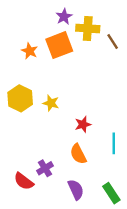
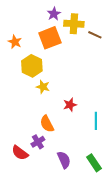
brown line: (113, 41) -> (95, 35), turned -32
orange star: (30, 51) -> (15, 42), moved
yellow hexagon: (20, 98) -> (32, 66), moved
orange semicircle: (78, 154) -> (47, 124), moved

